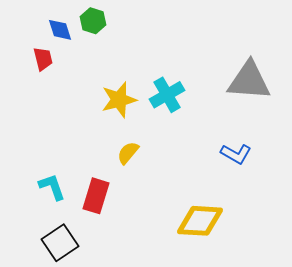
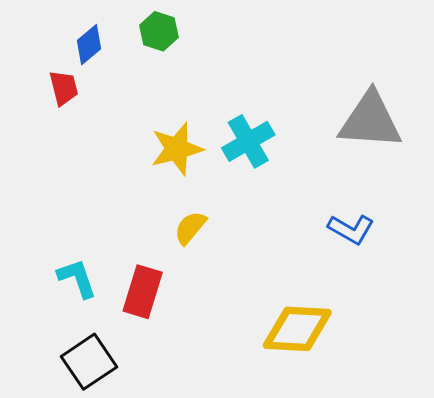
green hexagon: (93, 21) -> (159, 31), moved
blue diamond: (60, 30) -> (89, 45), turned 68

